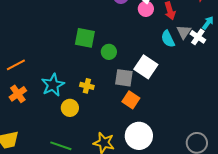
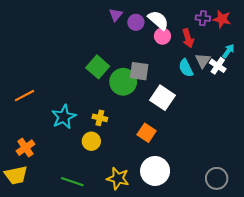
green square: (85, 38) -> (98, 67), turned 30
green circle: (109, 52) -> (123, 82), size x1.6
gray square: (124, 78) -> (139, 71), moved
orange cross: (18, 94) -> (25, 148), moved
yellow circle: (70, 108) -> (91, 141), moved

